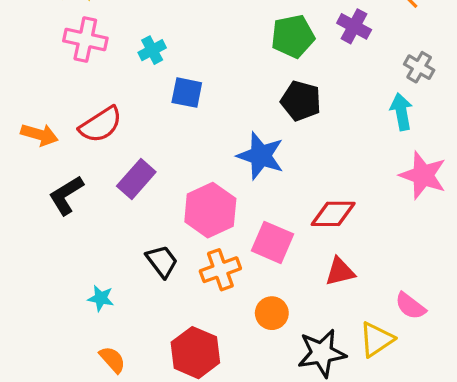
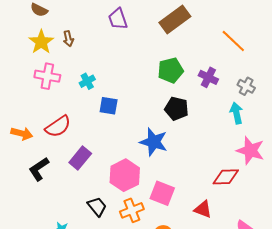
purple cross: (354, 26) -> (208, 77), moved
red diamond: (333, 214) -> (226, 177), moved
red triangle: (340, 272) -> (203, 209), turned 36

